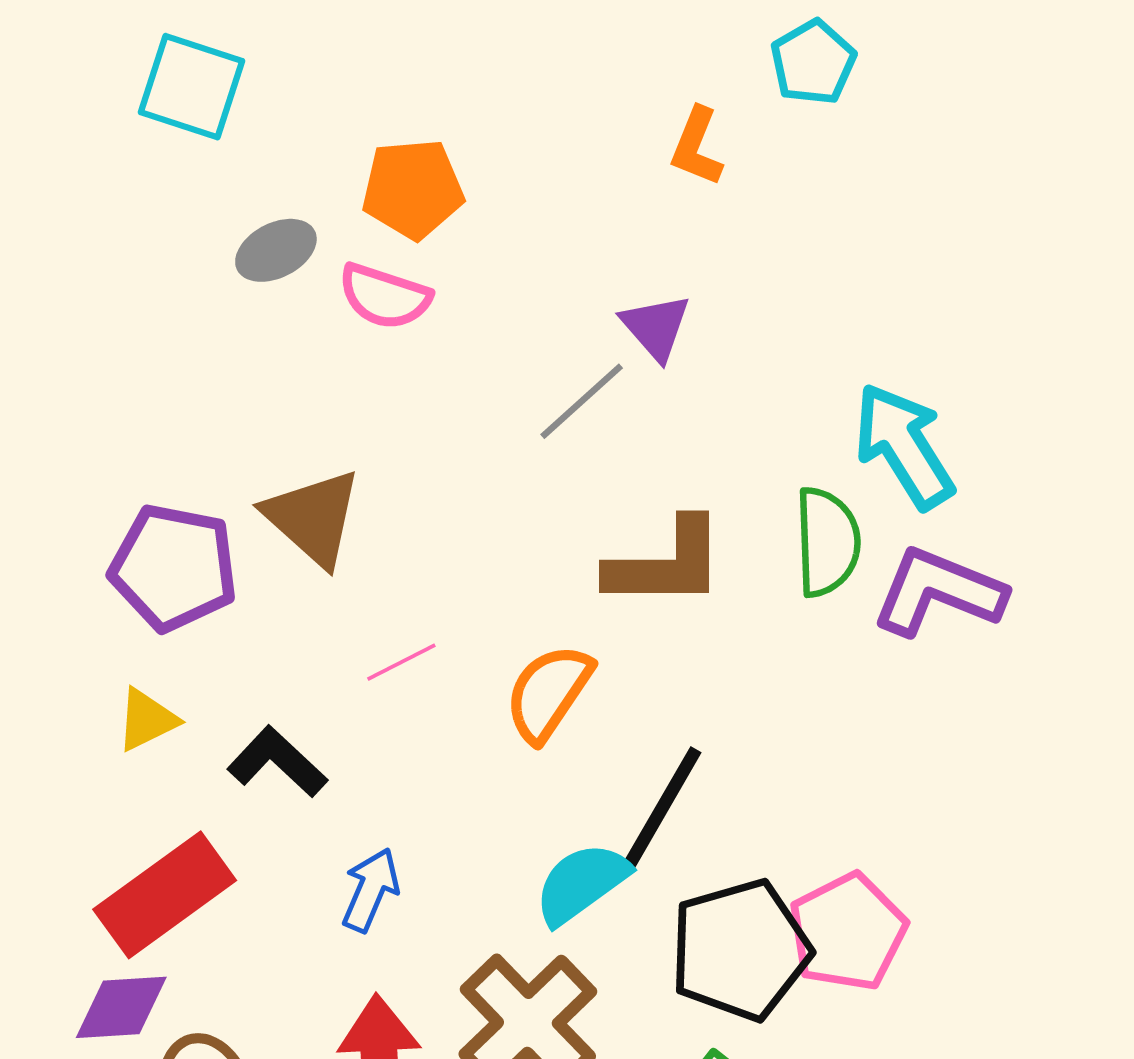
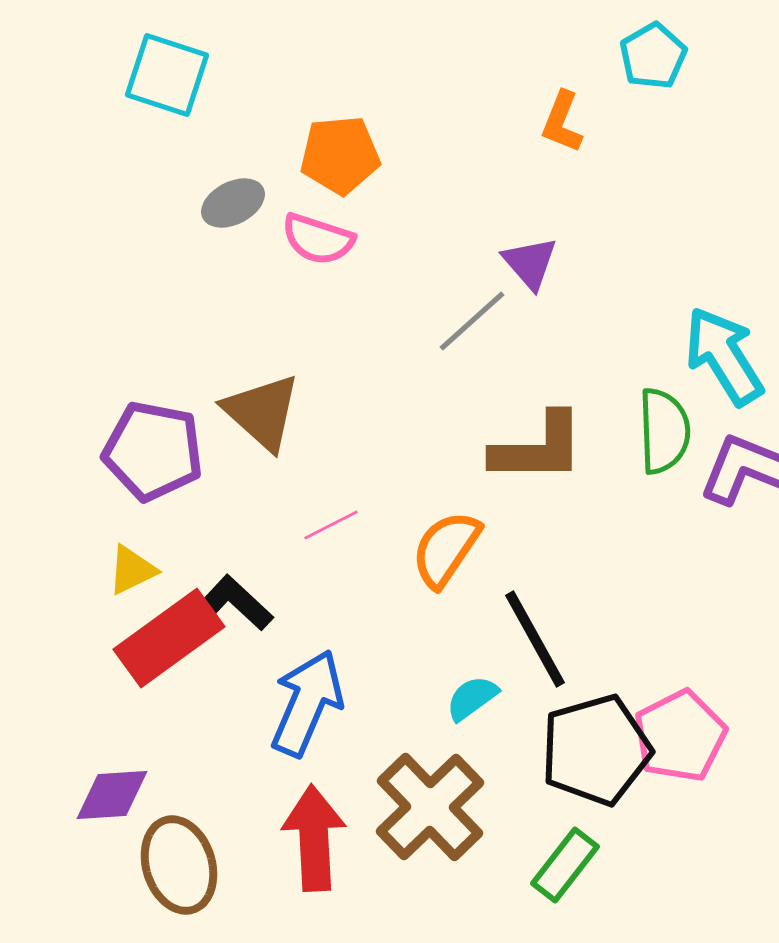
black line: (662, 808) -> (535, 639), turned -59
cyan semicircle: (582, 883) -> (472, 698), size x0.7
blue arrow: (371, 890) -> (307, 703), size x1.6
red rectangle: (165, 895) -> (169, 638), moved

